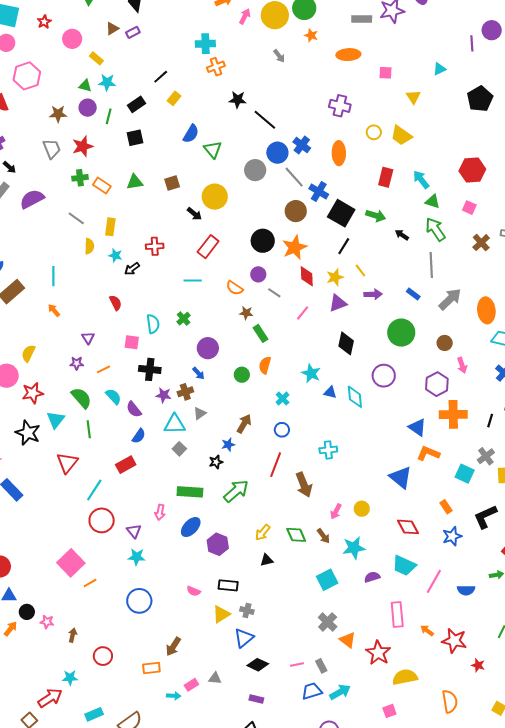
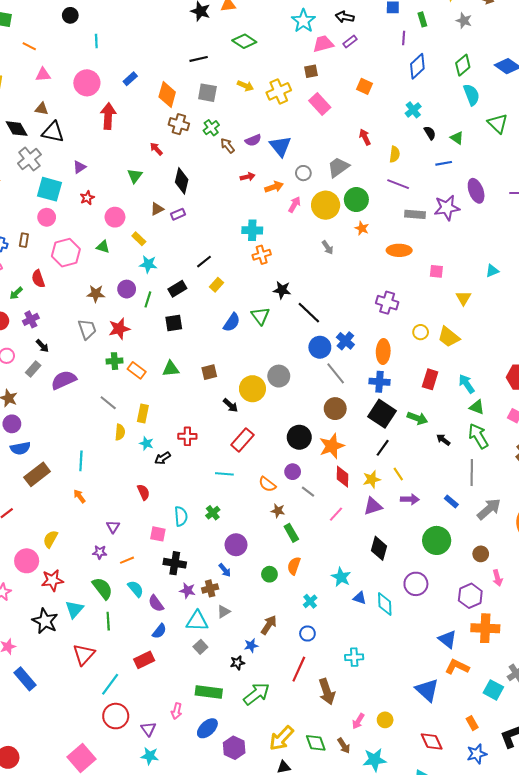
green triangle: (85, 86) -> (103, 247), moved
green triangle: (213, 150) -> (260, 316), moved
gray circle: (255, 170) -> (279, 376), moved
blue cross: (319, 191) -> (379, 382), moved, turned -30
yellow arrow: (263, 532) -> (281, 738), size x1.5

